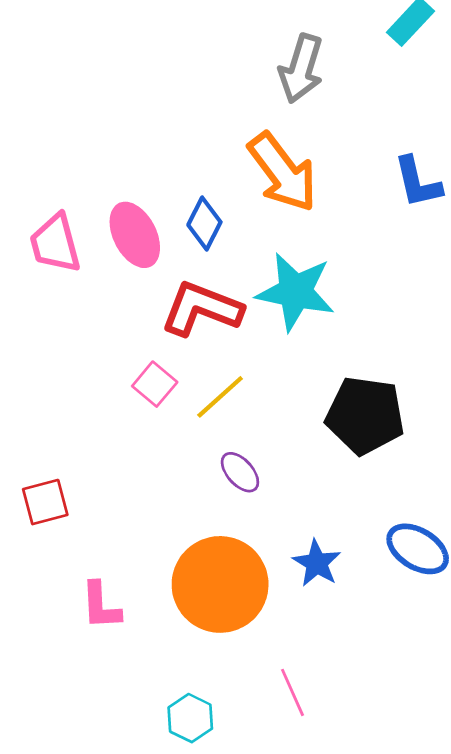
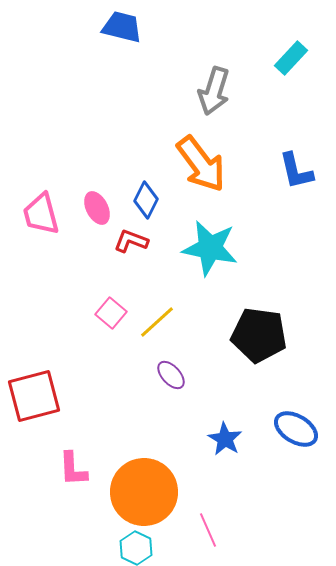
pink ellipse: (135, 235) -> (97, 208), size x0.7
red L-shape: (202, 309) -> (131, 241), moved, size x0.6
red square: (45, 502) -> (34, 396), size x1.6
orange circle: (220, 584) -> (144, 492), moved

